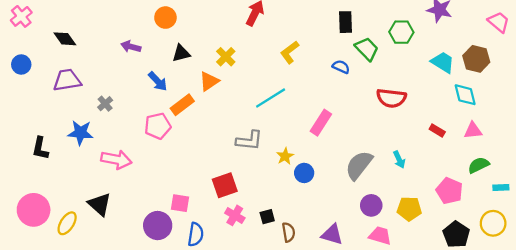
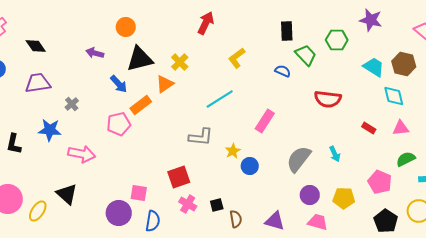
black triangle: (181, 53) -> (140, 59), size x1.6

